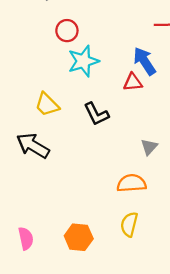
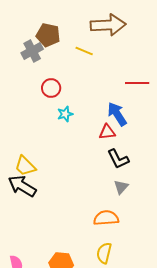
cyan star: (83, 61) -> (65, 114), size x0.6
yellow trapezoid: (47, 105) -> (25, 166), moved
black L-shape: (96, 114) -> (118, 159), moved

